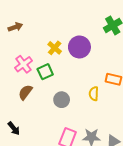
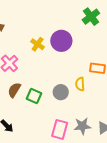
green square: (45, 72) -> (34, 96), moved, turned -35
gray circle: (62, 100) -> (61, 92), moved

